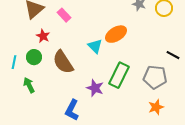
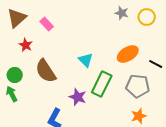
orange ellipse: (116, 34) -> (128, 54), moved
cyan triangle: (95, 46) -> (86, 60), moved
green circle: (34, 57) -> (15, 75), moved

